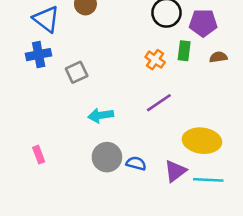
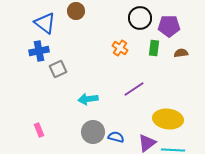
orange cross: (155, 60) -> (120, 48), moved
gray square: (77, 72) -> (58, 69), moved

